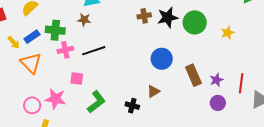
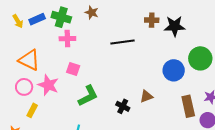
green circle: (195, 22) -> (200, 58), moved
black line: (94, 51) -> (123, 42), moved
blue circle: (162, 59) -> (174, 70), moved
orange triangle: (31, 63) -> (29, 60), moved, turned -30
brown rectangle: (193, 75) -> (188, 106), moved

